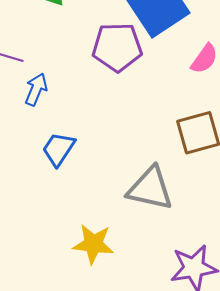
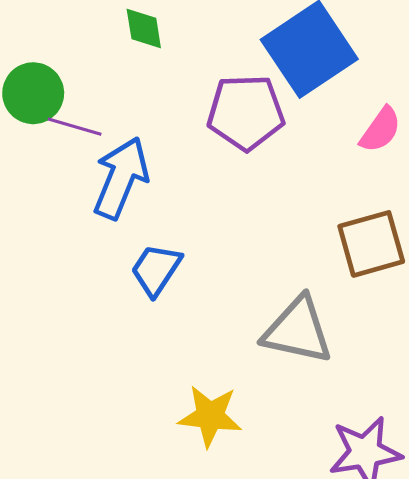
blue arrow: (36, 89) -> (121, 178), size x1.6

